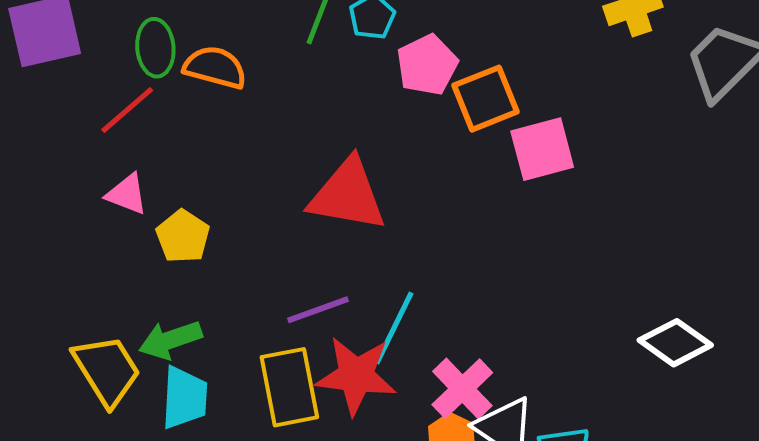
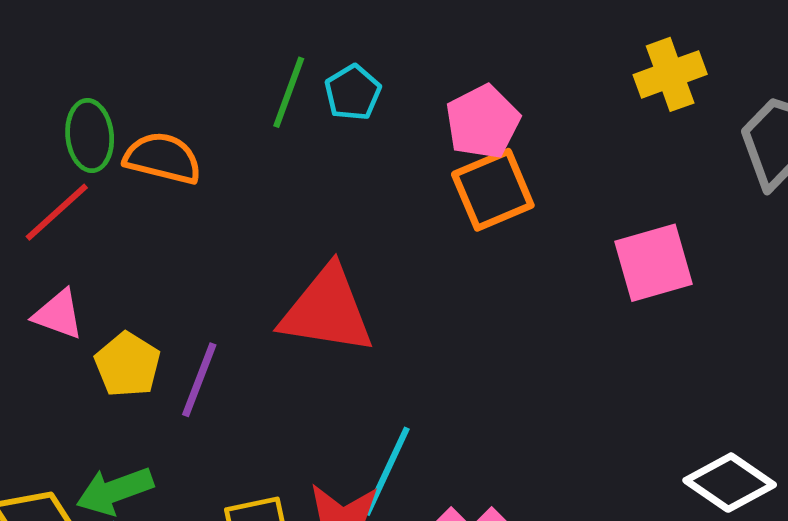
pink pentagon: (427, 65) -> (483, 122), moved
pink square: (542, 149) -> (654, 263), moved
purple line: (318, 310) -> (199, 380), moved, turned -48

